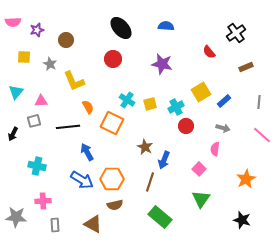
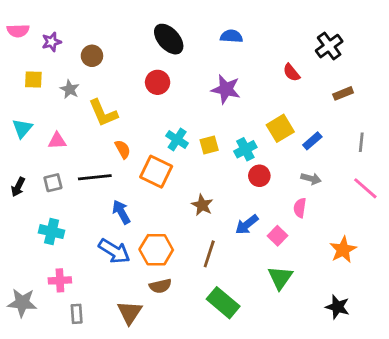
gray square: (34, 121) -> (53, 183), moved
blue arrow: (164, 160) -> (247, 225), moved, turned 30
brown triangle: (93, 224) -> (130, 312), turned 36

